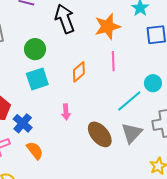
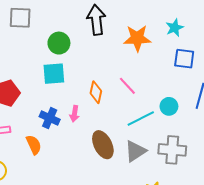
pink line: (113, 61) -> (127, 86), moved, turned -54
orange diamond: (79, 72) -> (96, 92), moved, turned -50
blue cross: (23, 123) -> (50, 118), moved, turned -30

